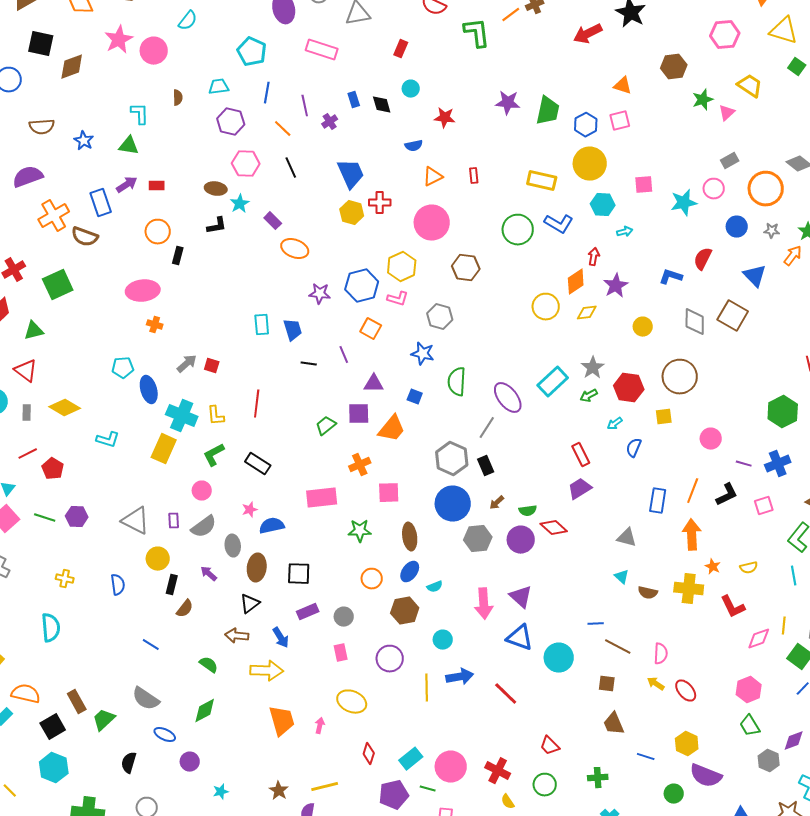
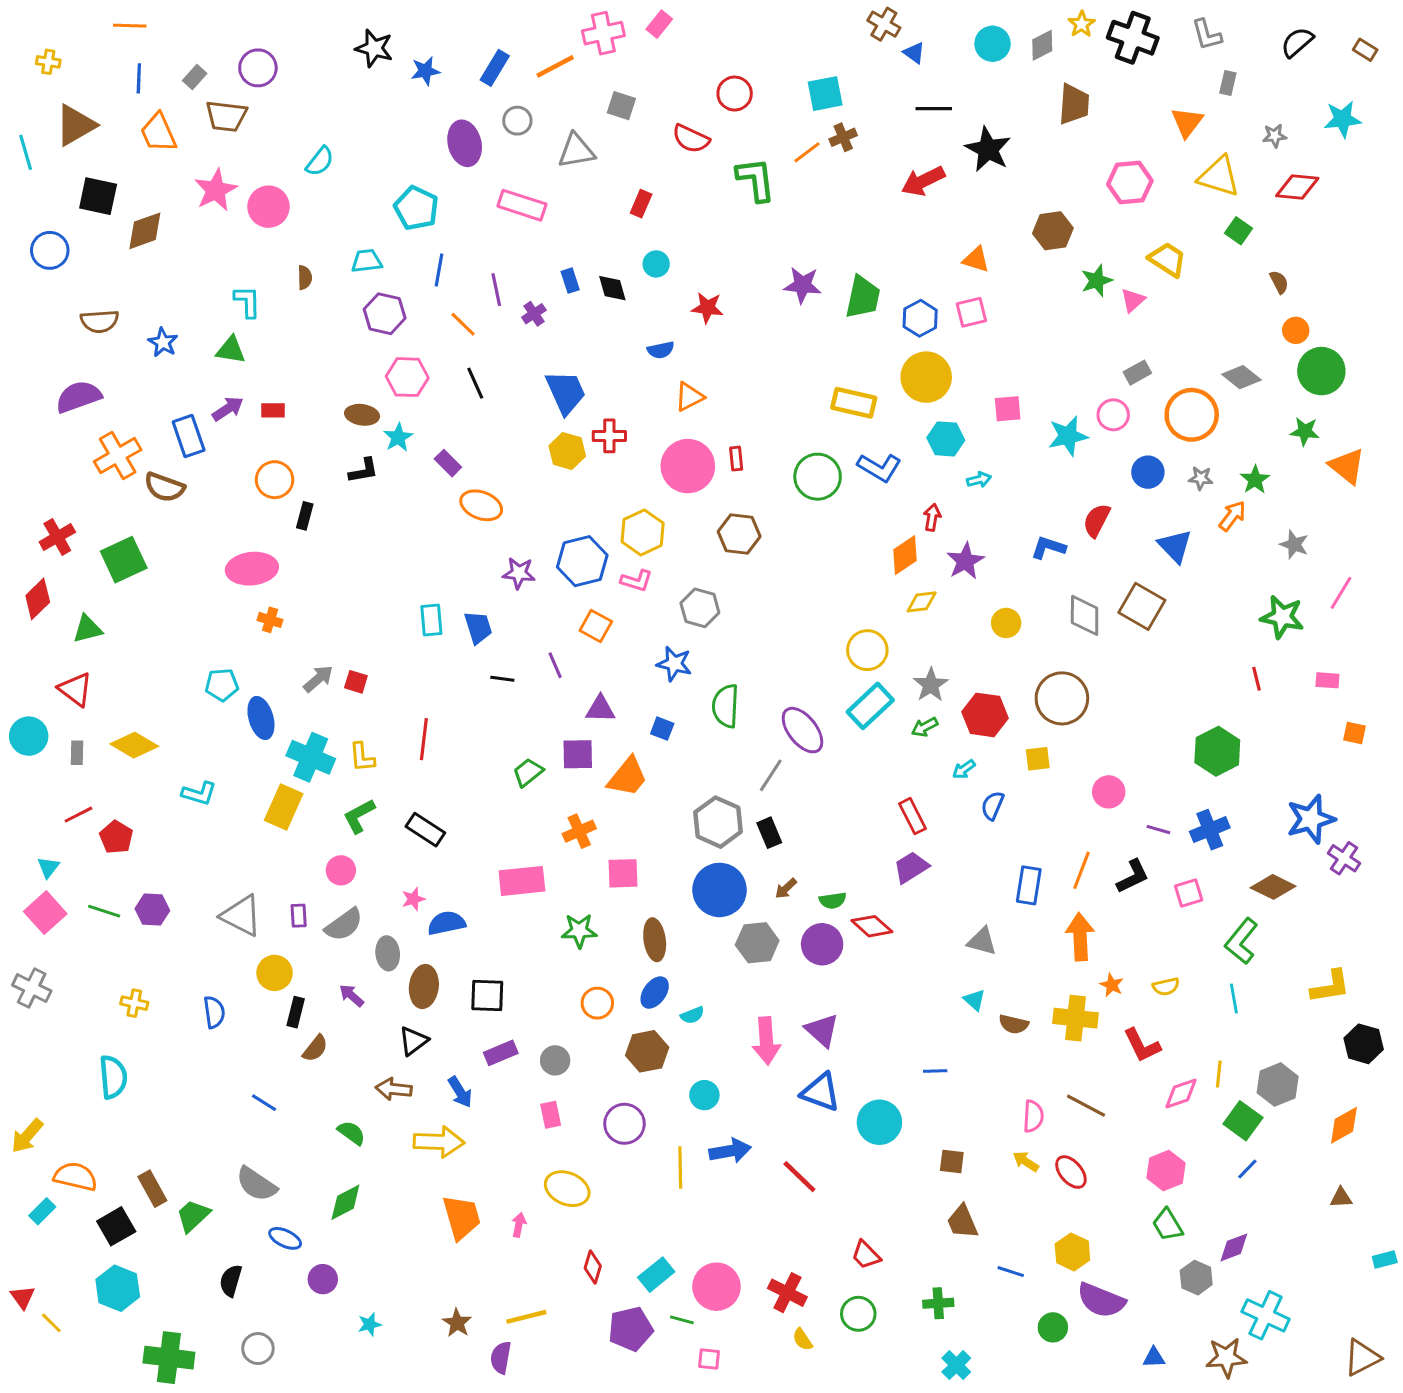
red rectangle: (474, 176) -> (736, 459), moved
yellow circle: (546, 307) -> (867, 650), moved
brown line: (618, 647) -> (1086, 1106), moved

